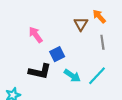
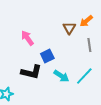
orange arrow: (99, 16) -> (86, 21), turned -88

